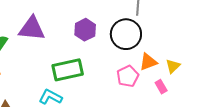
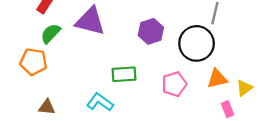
green rectangle: (68, 70) -> (124, 74), size x0.7
pink pentagon: (128, 76) -> (174, 84), moved

